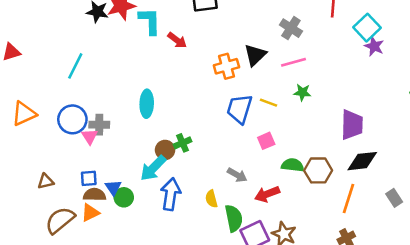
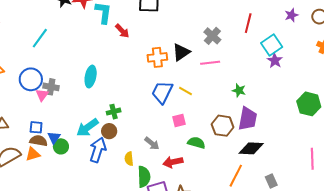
green star: (302, 92) -> (239, 90), moved
brown circle: (165, 150) -> (109, 131), moved
brown hexagon: (318, 170) -> (223, 126), moved

